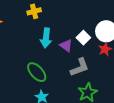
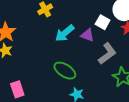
cyan arrow: (46, 38) -> (65, 33), turned 60

